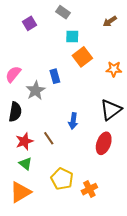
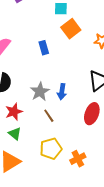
gray star: (36, 90) -> (40, 92), moved
brown line: (49, 138) -> (49, 116), moved
yellow pentagon: (62, 179) -> (51, 149), turned 30

